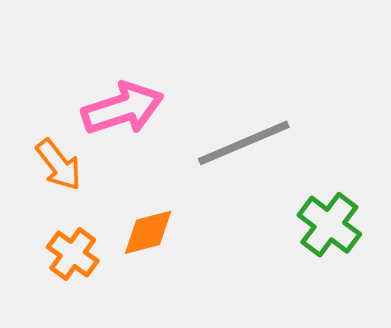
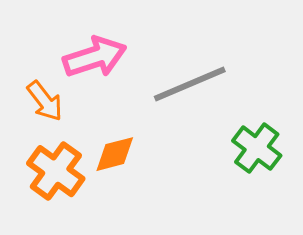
orange cross: (73, 254) -> (56, 171), size x1.4

